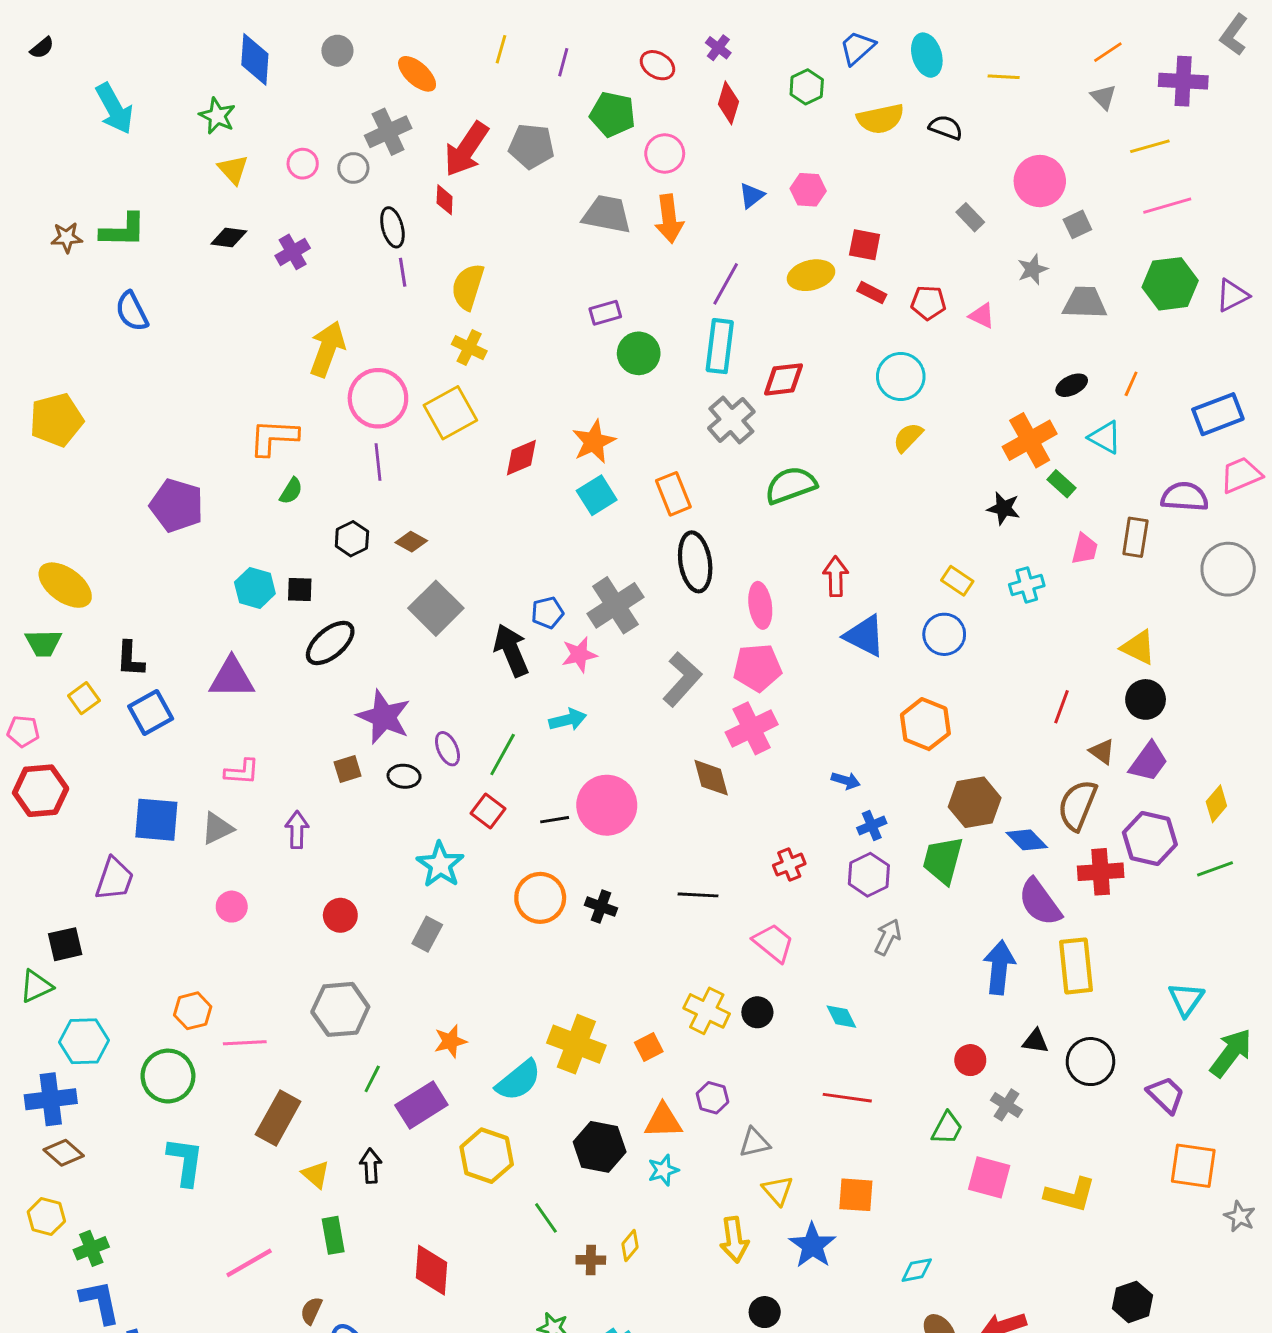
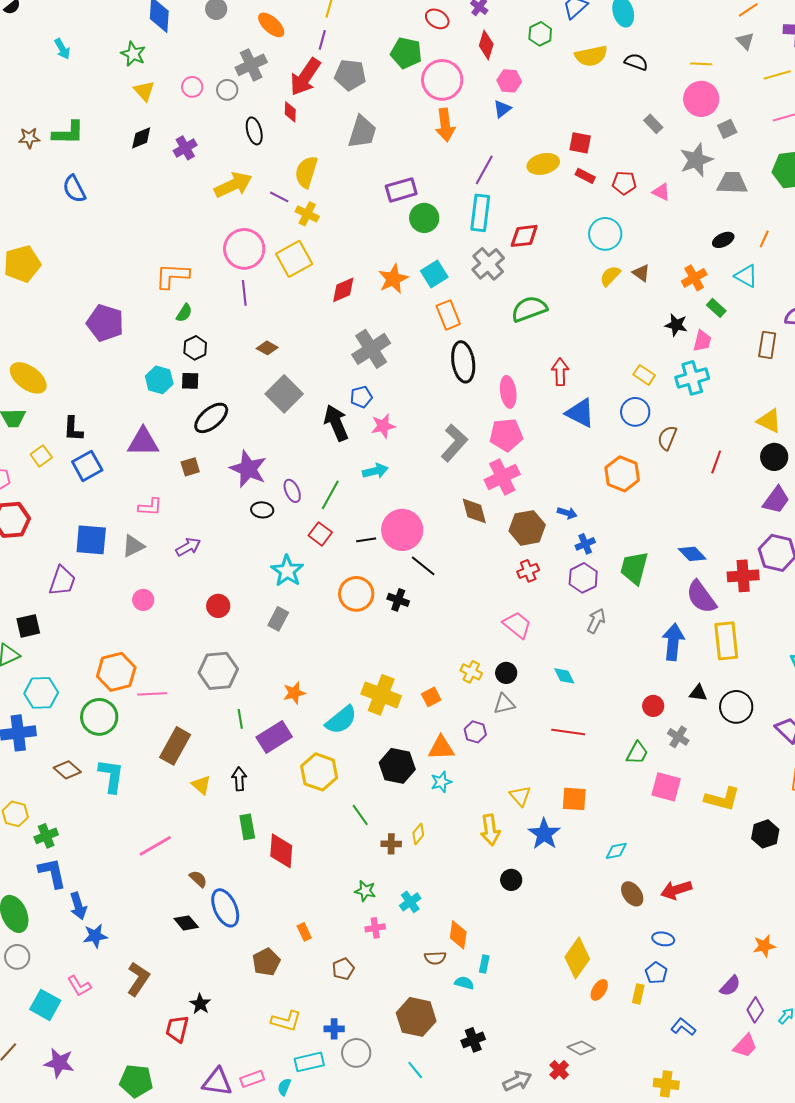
purple line: (563, 62) -> (322, 40), moved
yellow line: (1004, 77) -> (701, 64), moved
cyan arrow: (114, 109) -> (62, 49), size x0.6
pink circle: (665, 154) -> (442, 80), size x1.5
pink hexagon: (808, 190) -> (509, 81), moved
gray trapezoid: (607, 214) -> (362, 132), moved, turned 96
black diamond: (229, 237) -> (141, 138), turned -30
gray star: (1033, 269) -> (696, 160), size x1.6
purple line: (403, 272) -> (279, 197), moved, turned -54
purple rectangle: (605, 313) -> (401, 190), size x1.4
yellow arrow: (327, 349) -> (233, 185), moved, turned 45
orange cross: (1030, 440) -> (694, 278), size x0.7
cyan square: (597, 495) -> (434, 274), moved
black hexagon: (352, 539) -> (195, 348), moved
pink trapezoid: (1085, 549) -> (702, 341), moved
cyan cross: (1027, 585) -> (692, 378), size x1.4
gray cross: (615, 605) -> (371, 349), moved
brown triangle: (1102, 752) -> (641, 273), moved
brown square: (348, 769) -> (190, 467), moved
brown hexagon: (975, 802) -> (527, 528), moved
brown semicircle: (1077, 805) -> (667, 438), moved, size x0.7
purple arrow: (297, 830) -> (188, 547), turned 60
black line: (698, 895) -> (423, 566), moved, turned 36
orange hexagon: (193, 1011) -> (116, 672), size x1.5
yellow cross: (707, 1011) -> (471, 672), size x0.7
green line: (372, 1079) -> (240, 719), turned -36
gray triangle: (755, 1143) -> (504, 704), moved
brown diamond: (64, 1153) -> (67, 770), moved
green rectangle: (333, 1235) -> (247, 827), moved
black hexagon: (1132, 1302) -> (765, 834), moved
brown semicircle: (311, 1311) -> (198, 879), turned 108

